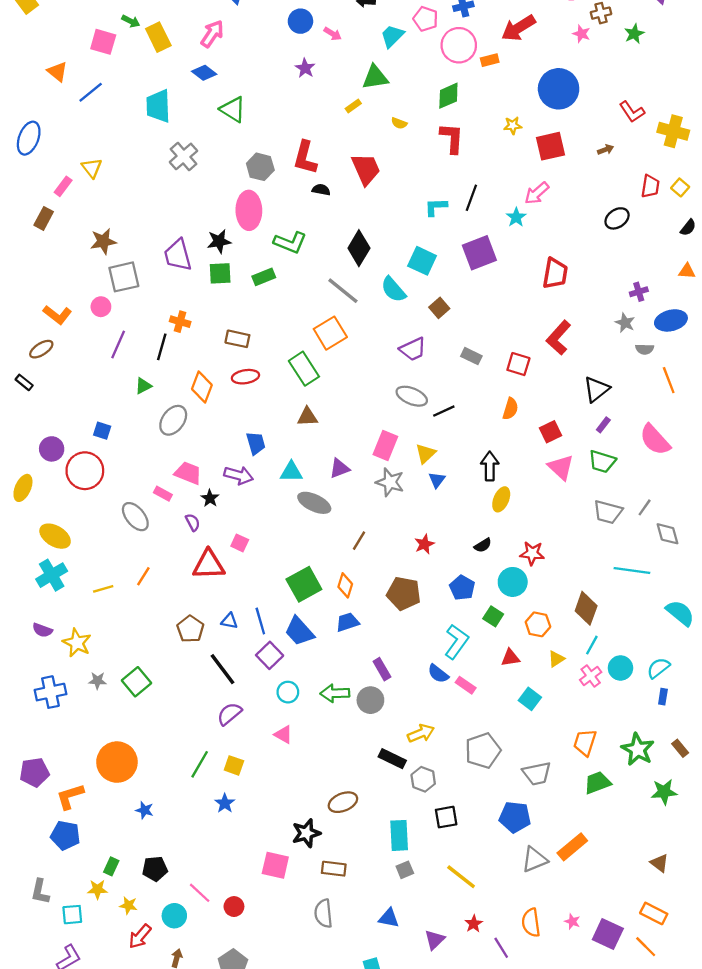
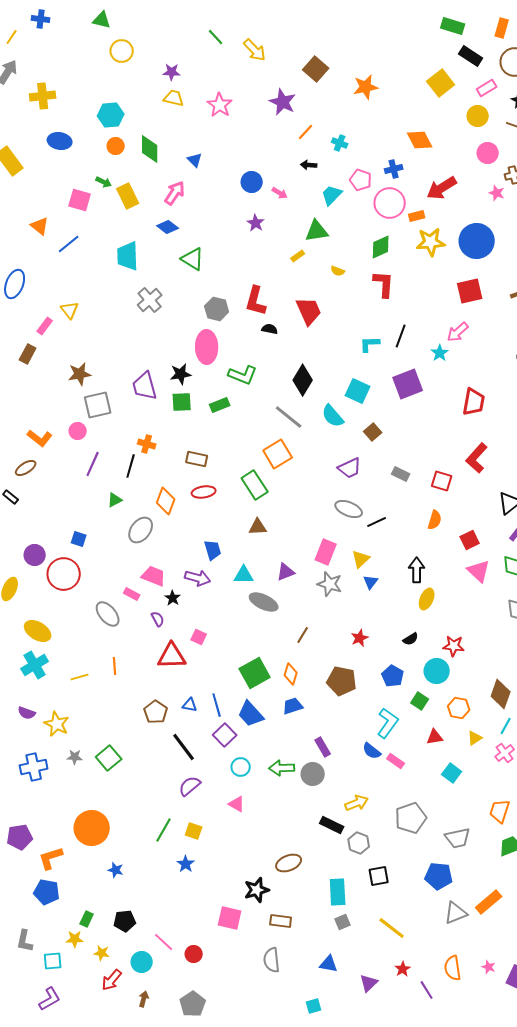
yellow star: (513, 125) -> (431, 242), moved, size x1.8
orange line: (143, 576) -> (115, 666), turned -36

